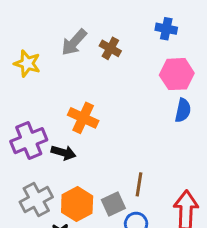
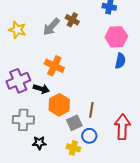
gray arrow: (74, 42) -> (51, 27), moved
gray cross: (36, 199) -> (23, 120), turned 30
orange hexagon: (77, 204) -> (59, 105), moved

